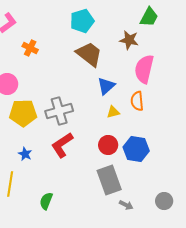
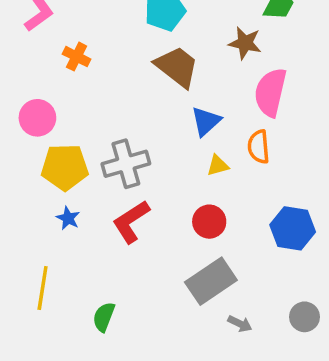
blue hexagon: (136, 149) -> (293, 228), moved
blue star: (25, 154) -> (68, 218), moved
gray rectangle: (109, 180) -> (211, 281), turned 76

